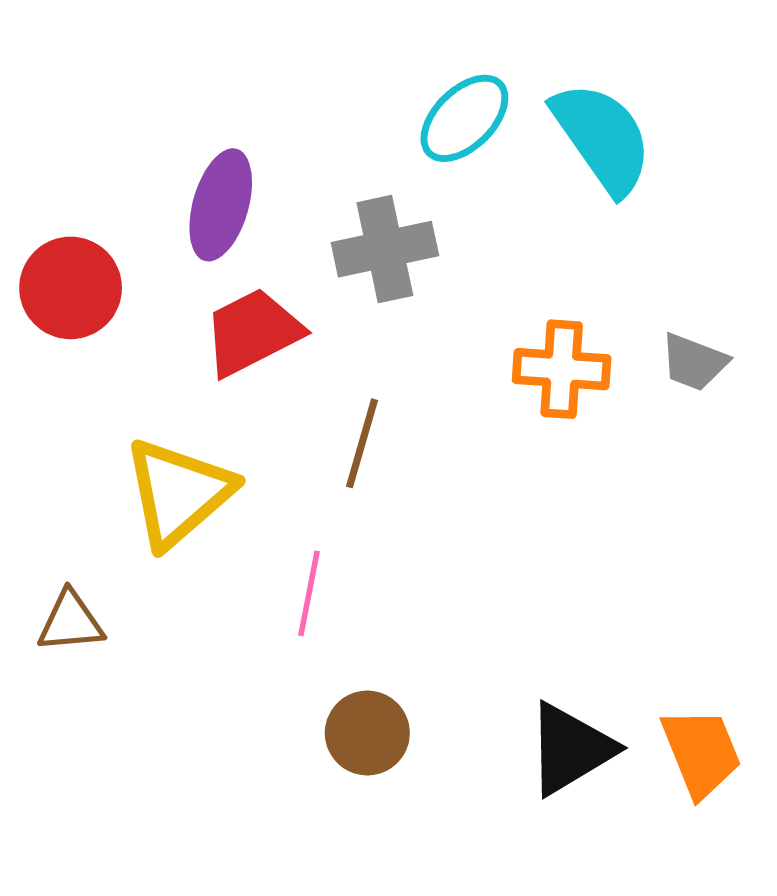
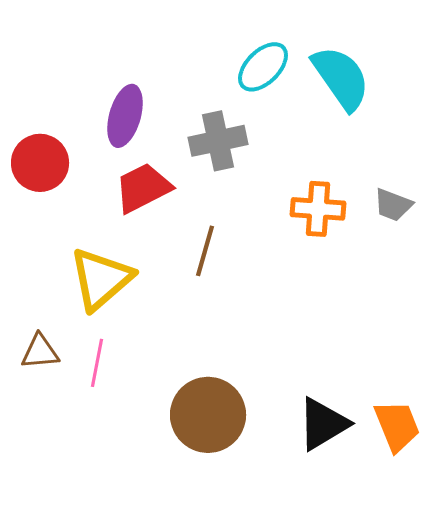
pink line: (309, 593) -> (97, 363), moved
brown circle: (367, 733) -> (208, 415), size x1.6

